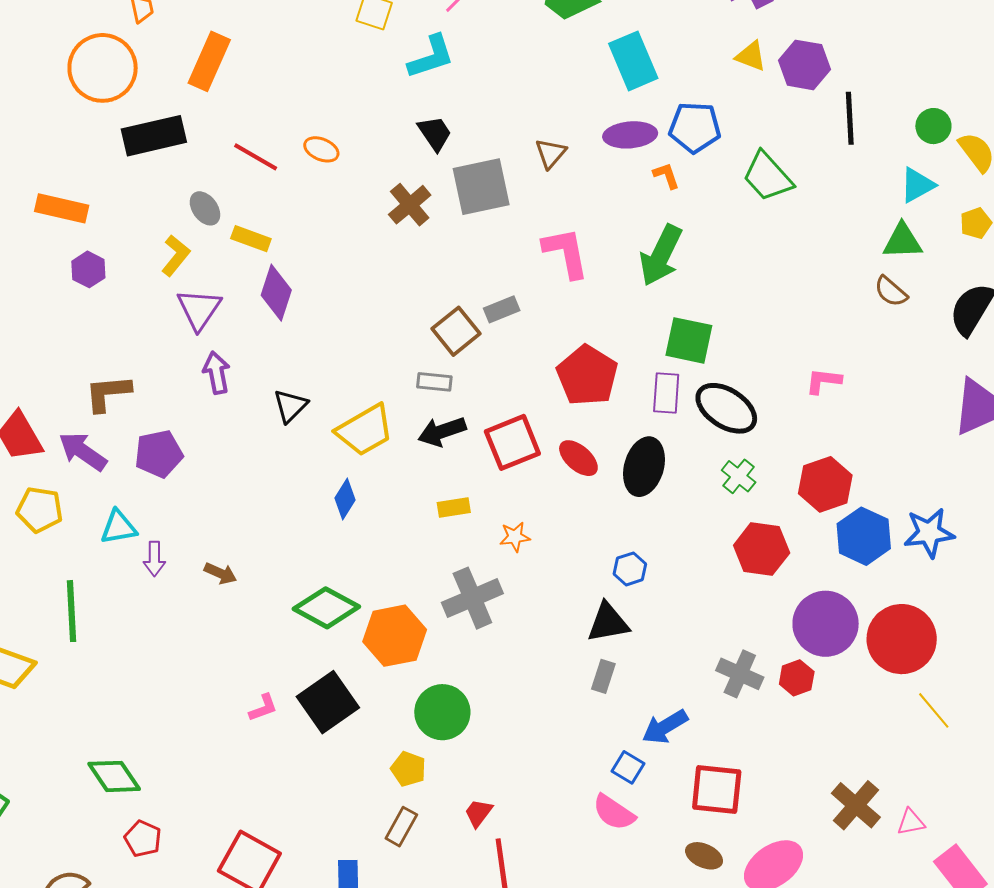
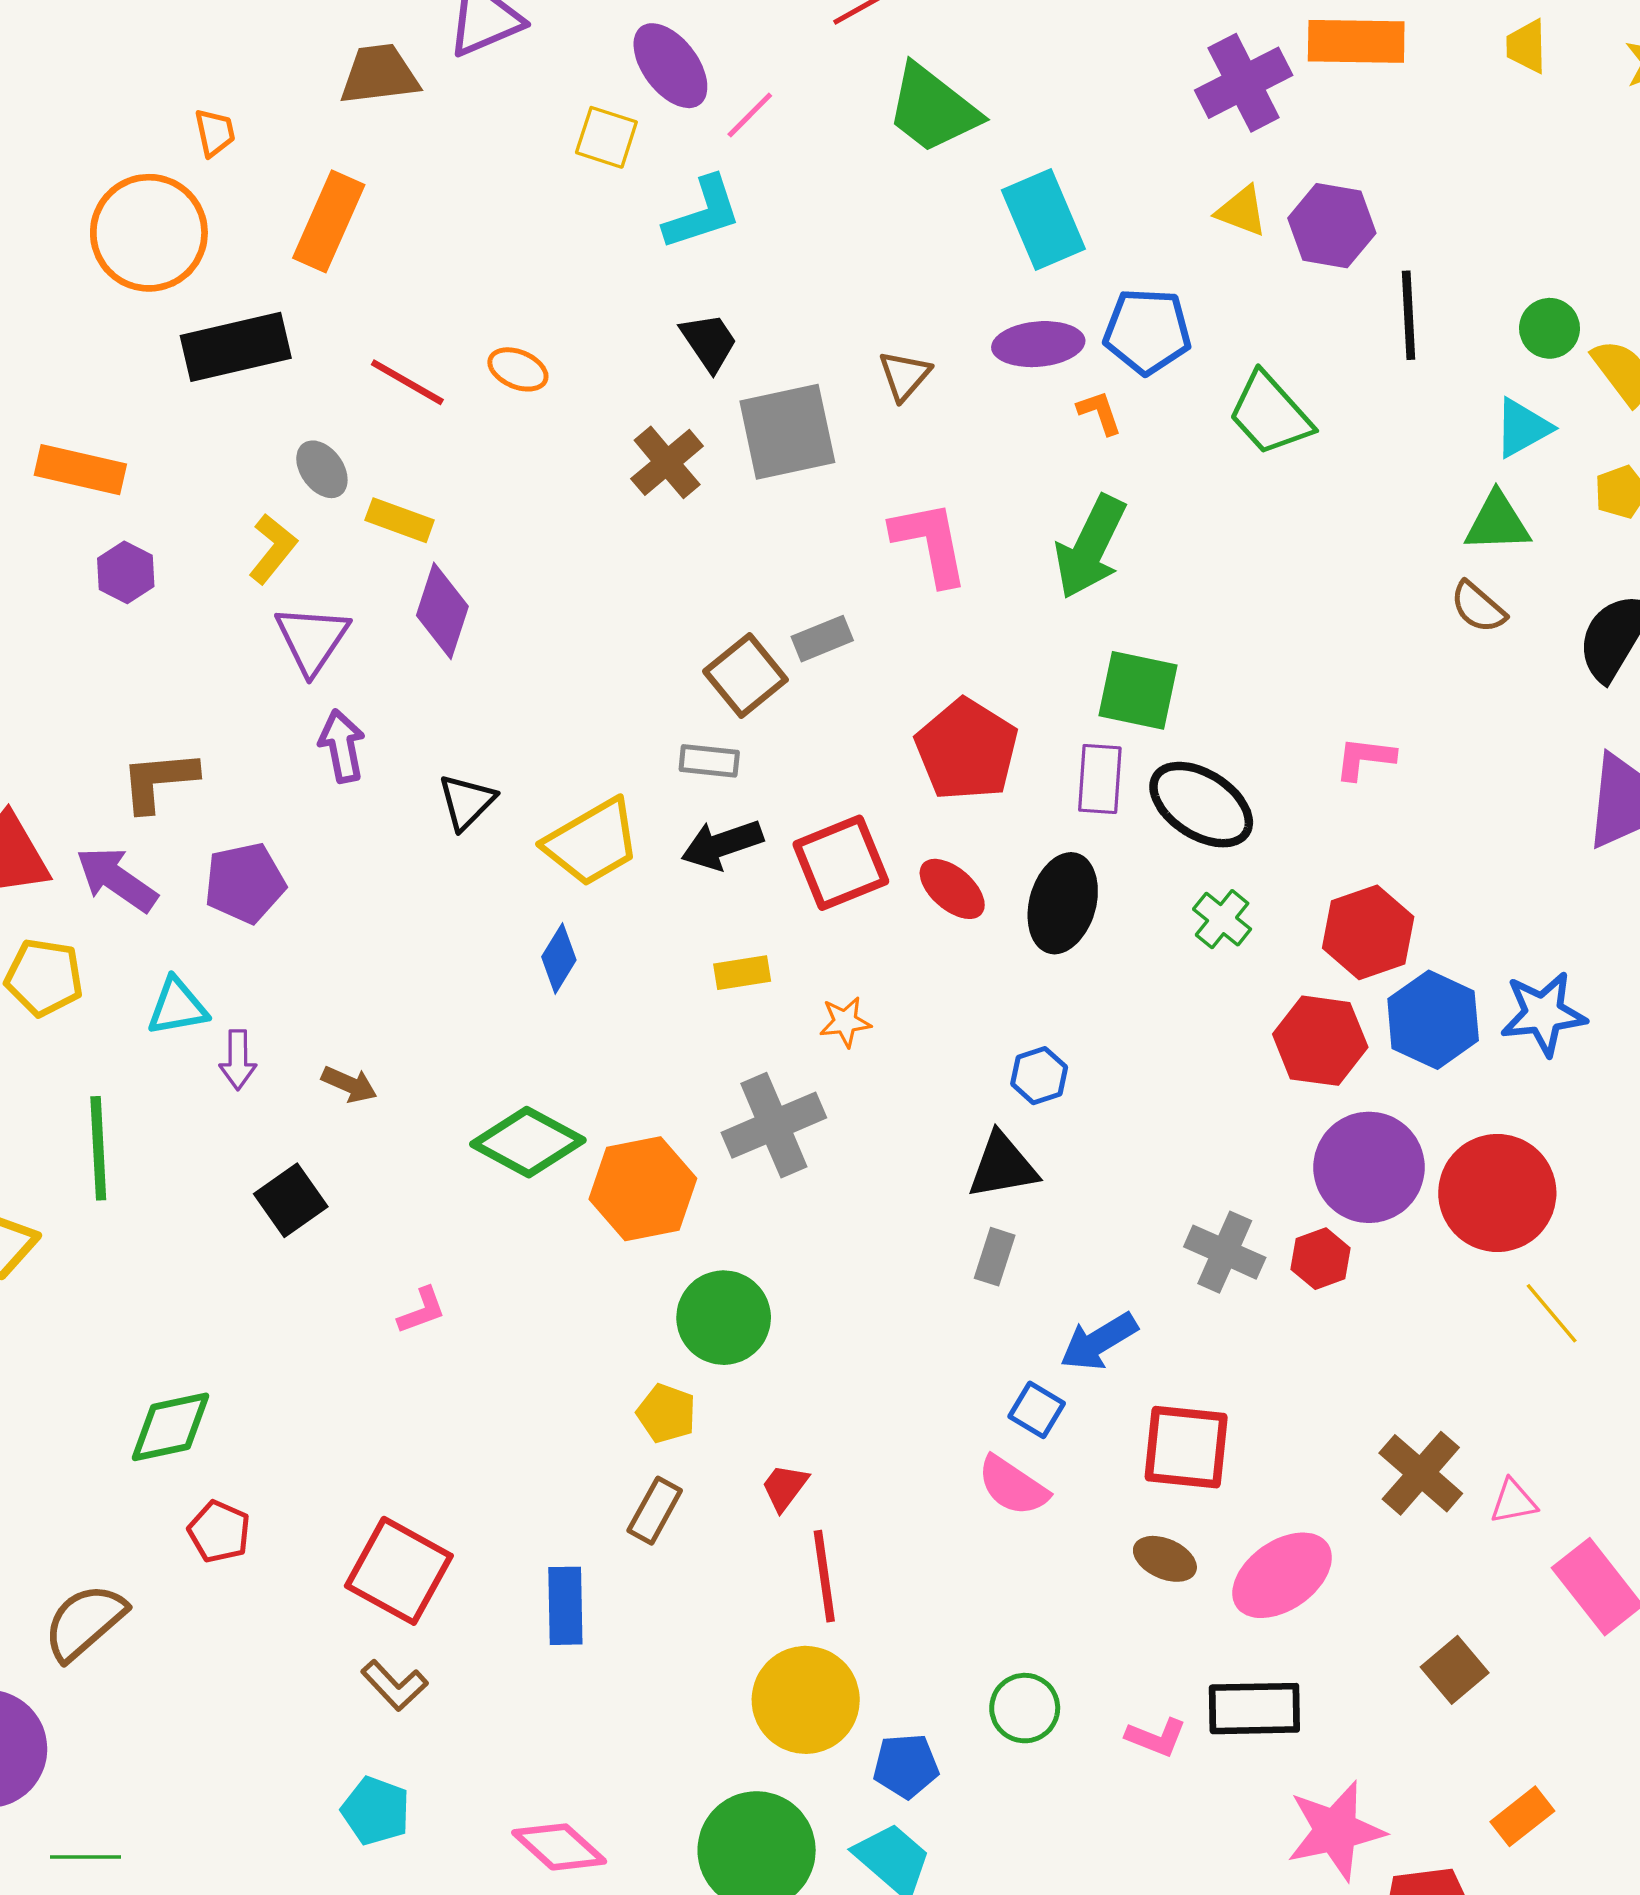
red hexagon: (762, 549) -> (1320, 1041), moved
black square: (328, 702) -> (291, 1200), moved, size x0.7
green diamond: (114, 776) -> (171, 1427), turned -68

